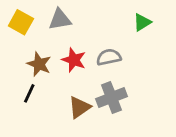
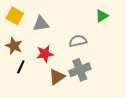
gray triangle: (60, 20) -> (41, 24), moved
red star: (74, 60) -> (45, 54), moved, turned -30
brown star: (39, 64) -> (14, 46), moved

